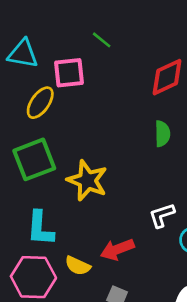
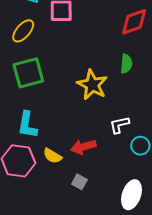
yellow ellipse: (40, 103) -> (23, 31), moved
yellow star: (87, 180) -> (92, 85), moved

